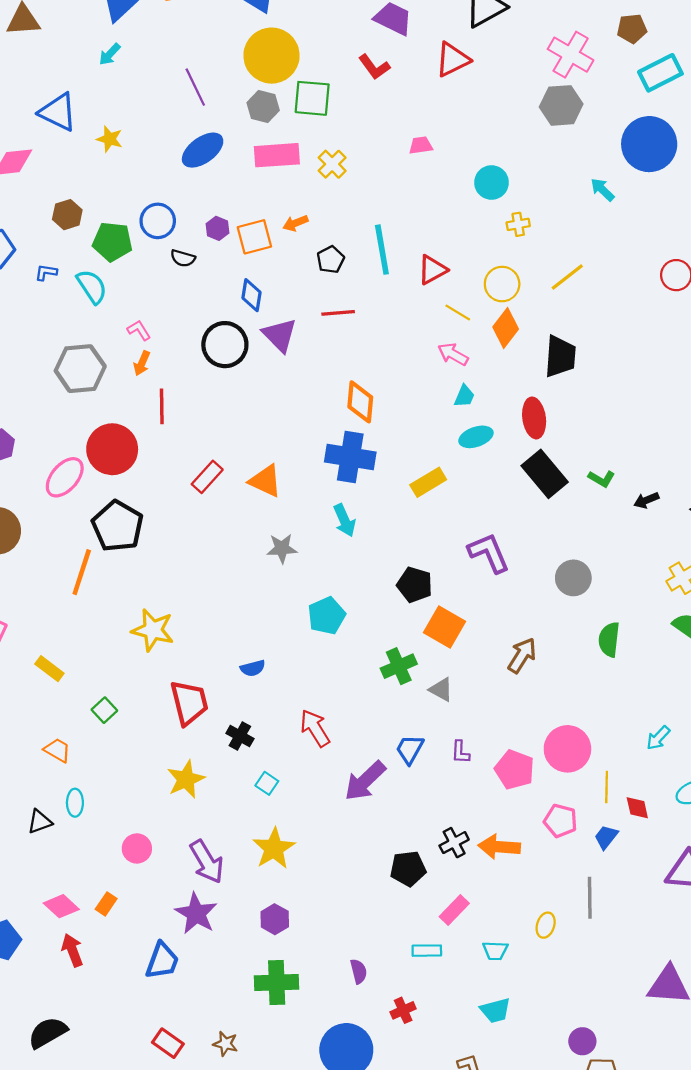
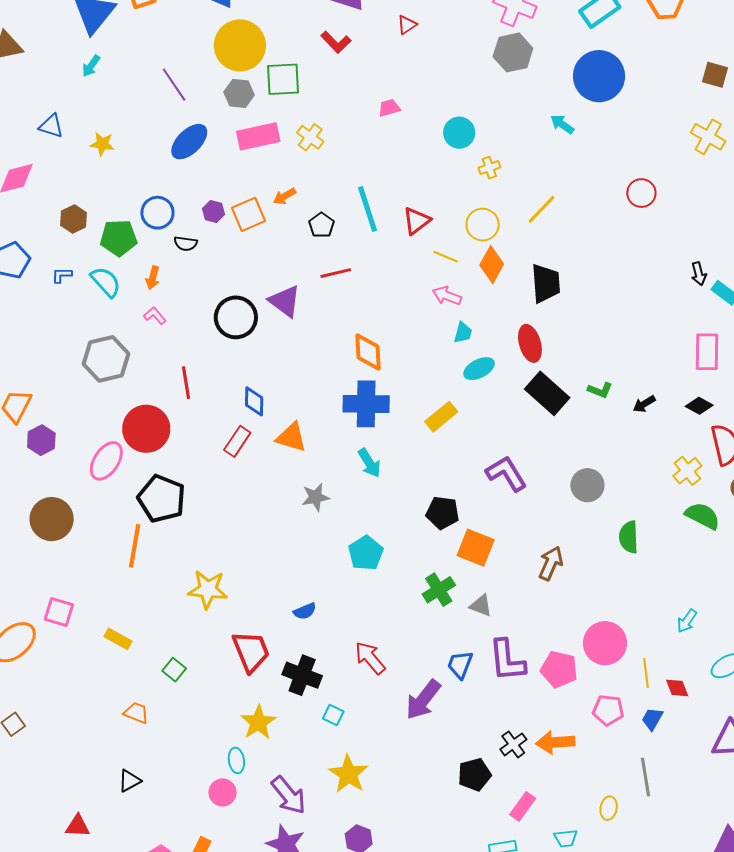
red triangle: (452, 60) -> (407, 25), size x0.6
blue triangle: (58, 112) -> (51, 126), size x0.7
blue diamond: (252, 295) -> (254, 401), moved
orange arrow: (142, 363) -> (153, 278), moved
black cross: (240, 736) -> (302, 675), size x1.5
purple L-shape: (460, 752) -> (507, 660), size x2.0
cyan ellipse: (75, 803) -> (236, 760), moved

